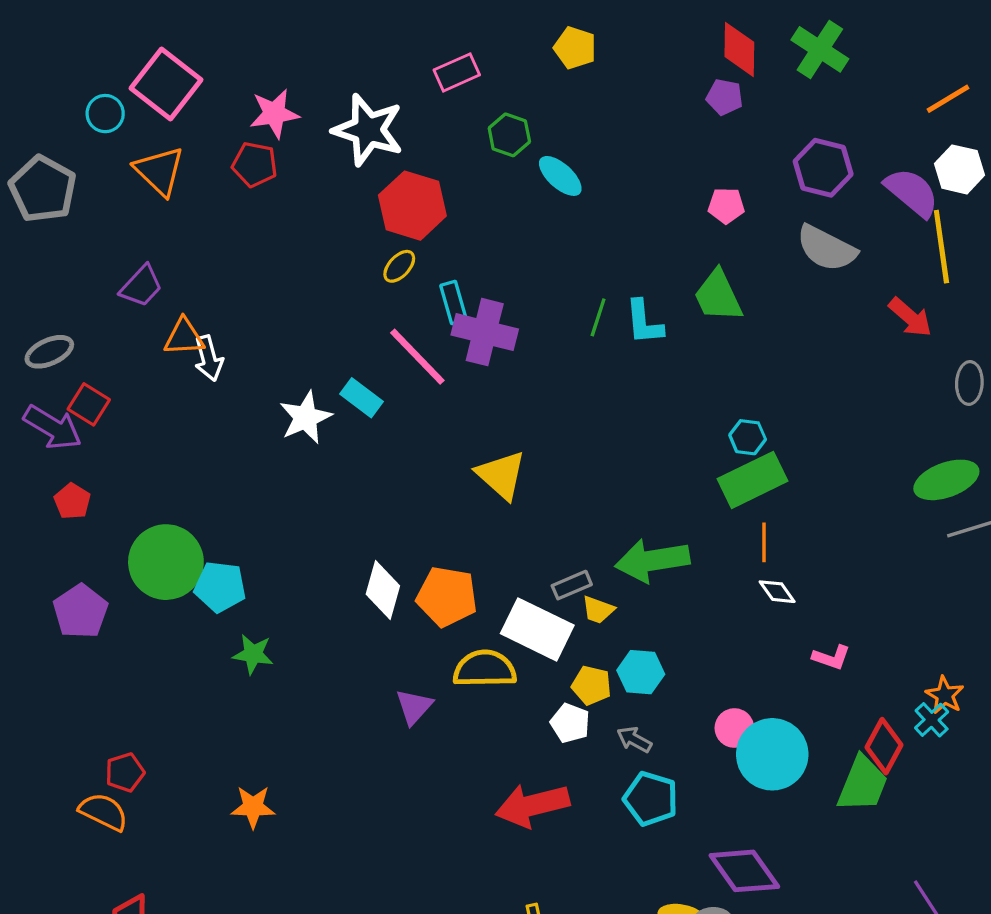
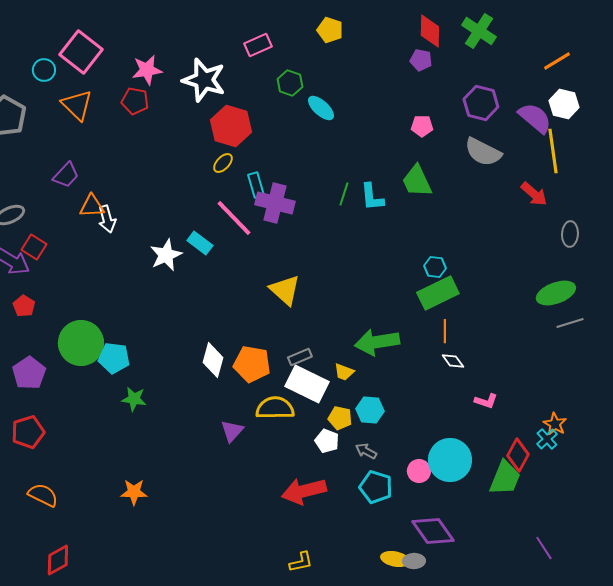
gray rectangle: (572, 585) -> (300, 357), moved
pink circle: (734, 728) -> (419, 471), moved
red pentagon: (125, 772) -> (28, 432), moved, size x1.4

